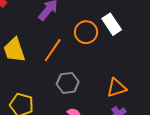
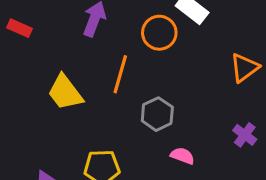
orange triangle: (117, 88) -> (244, 68), moved

